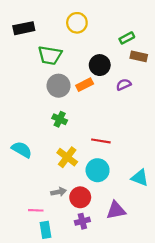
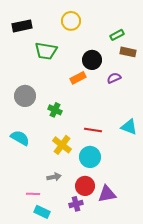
gray circle: (59, 86) -> (25, 96), moved
cyan triangle: (140, 178) -> (129, 127), moved
red circle: (80, 197) -> (85, 186), moved
cyan rectangle: (46, 230) -> (42, 212), turned -56

